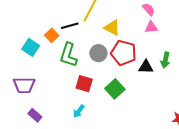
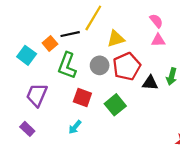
yellow triangle: (112, 28) -> (116, 39), turned -48
red pentagon: (123, 53) -> (127, 66), turned 30
purple trapezoid: (24, 85) -> (37, 95), moved, turned 110

